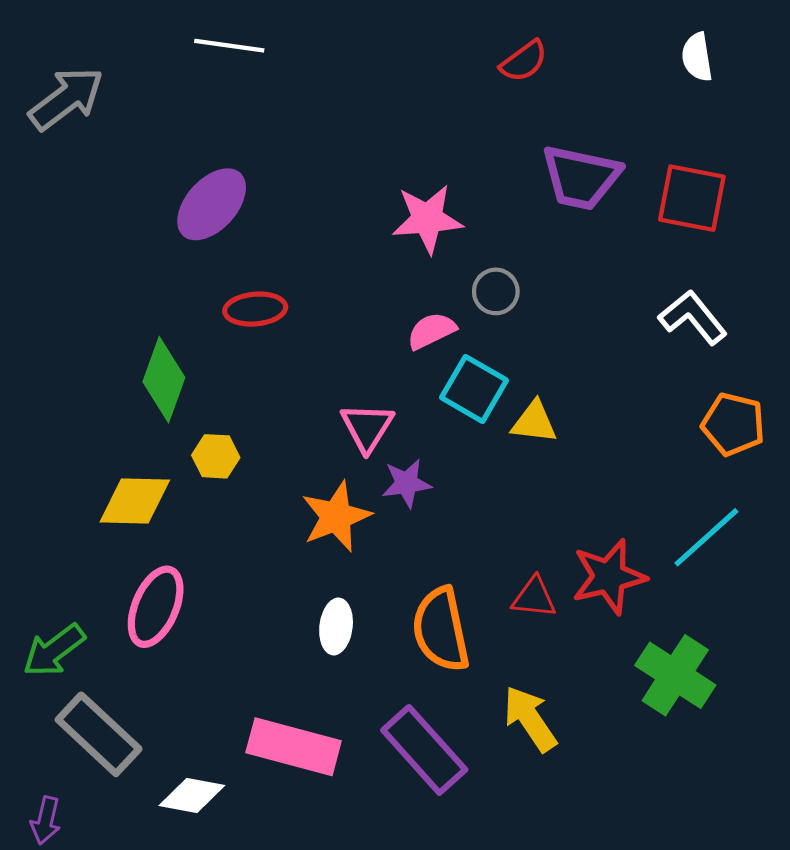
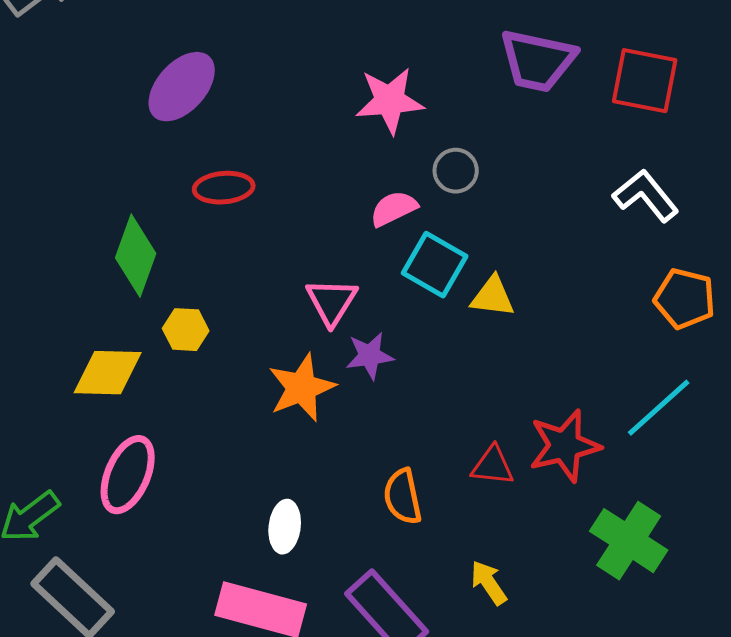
white ellipse: (336, 626) -> (285, 527), moved
orange semicircle: (441, 630) -> (403, 497), size x0.7
yellow arrow: (530, 719) -> (489, 583), size x0.7

